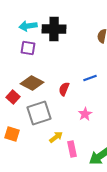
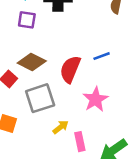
red semicircle: (64, 89) -> (70, 69), size x1.6
pink star: (85, 114) -> (95, 99), size x1.5

